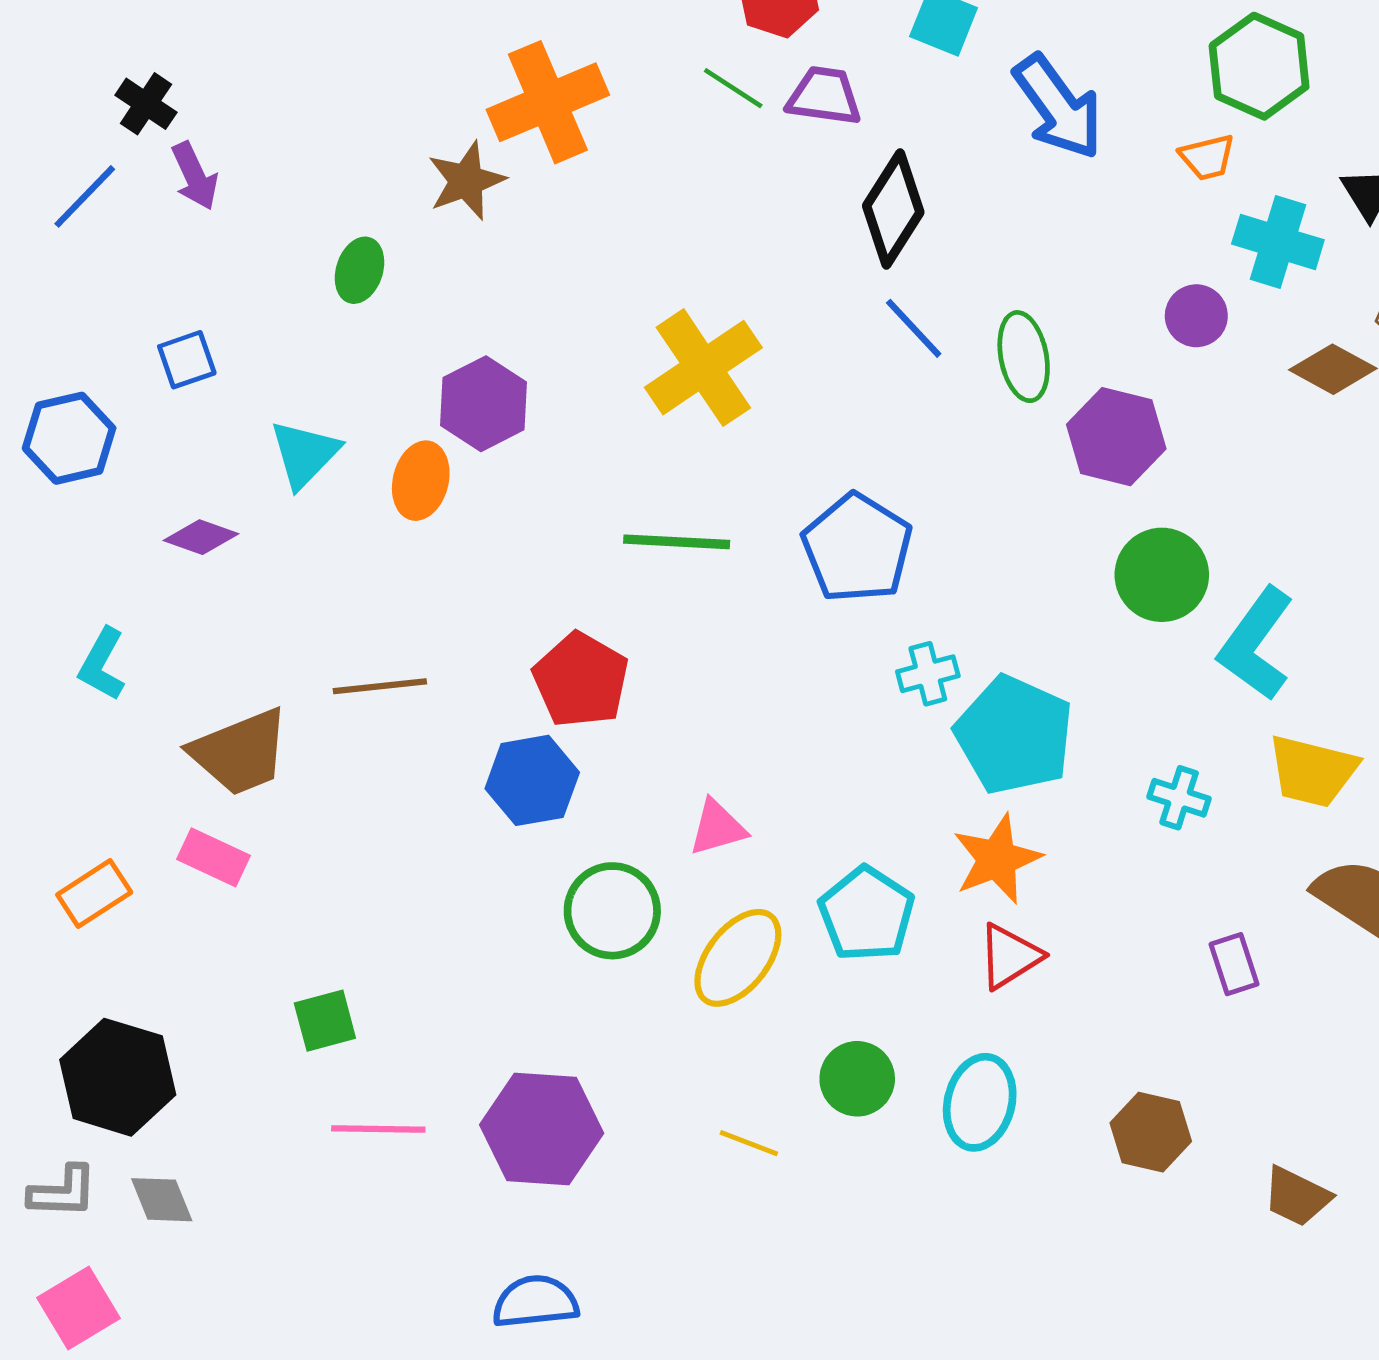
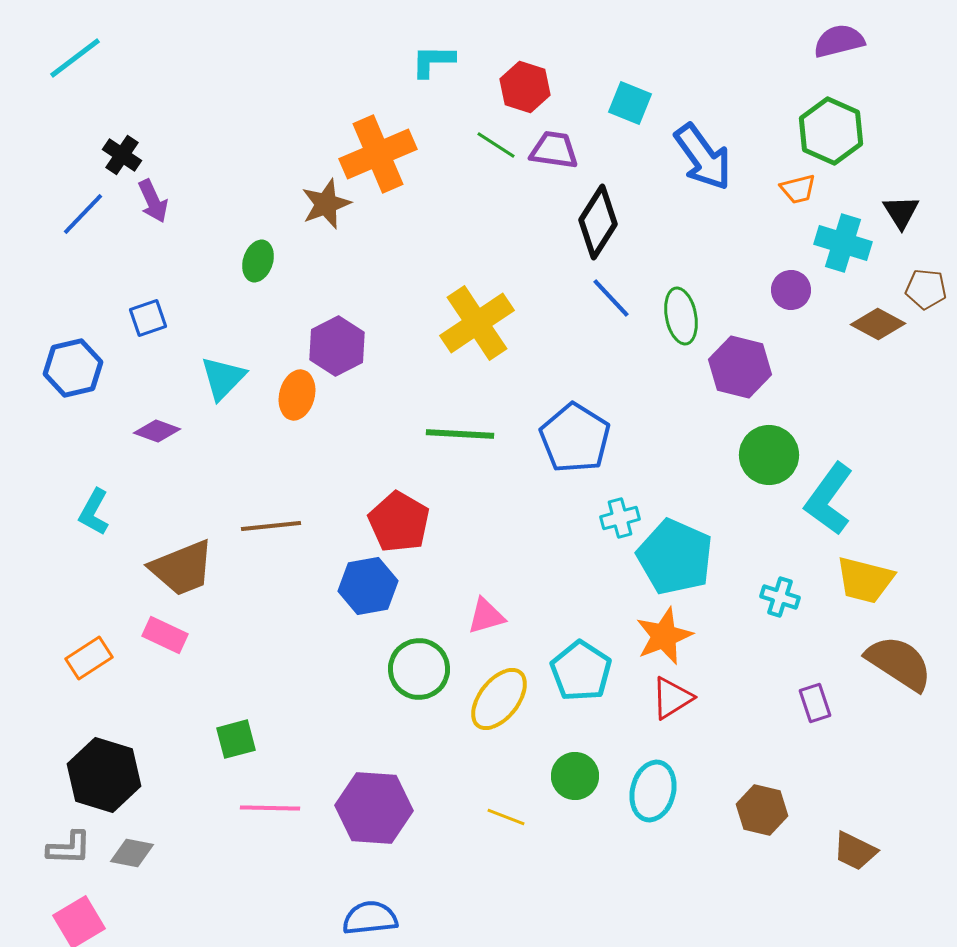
gray diamond: (162, 1200) -> (132, 853), turned -57

